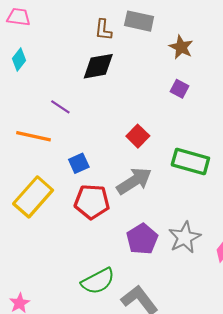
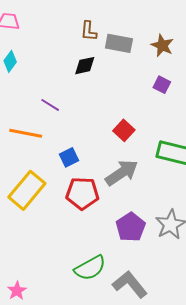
gray rectangle: (139, 21) -> (119, 43), moved
black diamond: (98, 66) -> (85, 66), size x0.7

